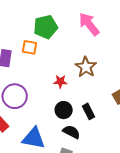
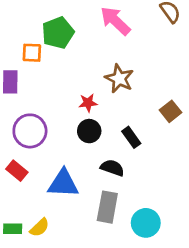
orange square: (29, 47) -> (32, 53), moved
black circle: (64, 110) -> (89, 131), moved

